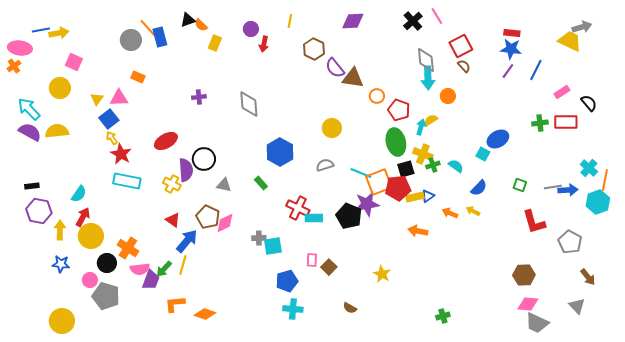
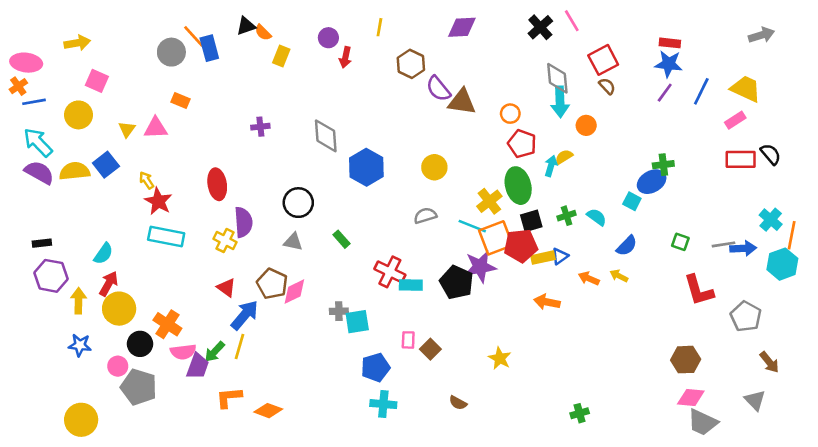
blue line: (41, 30) -> (34, 102), moved
yellow trapezoid: (570, 41) -> (746, 89), moved
orange circle: (377, 96) -> (510, 114), moved
black semicircle: (589, 103) -> (771, 154), moved
blue square: (109, 119) -> (106, 165), moved
green cross: (540, 123) -> (663, 165), moved
red ellipse: (166, 141) -> (217, 184), turned -70
blue hexagon: (280, 152) -> (366, 167), moved
yellow cross: (423, 154) -> (489, 201), moved, turned 30
black circle: (204, 159) -> (298, 203), moved

